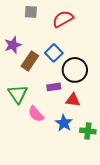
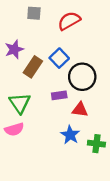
pink semicircle: (36, 114) -> (14, 129), moved, turned -66

